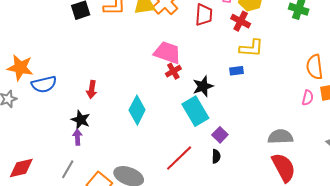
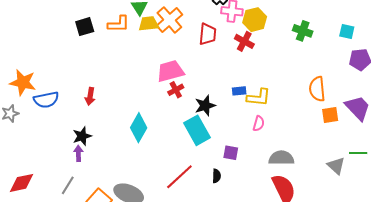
yellow L-shape: (251, 48) -> (259, 97), moved
pink trapezoid: (167, 53) -> (170, 71), turned -36
red arrow: (92, 90) -> (90, 96), moved
pink semicircle: (308, 98) -> (259, 124), moved
black star: (81, 120) -> (82, 136), turned 30
purple square: (220, 135) -> (231, 153), moved, turned -35

